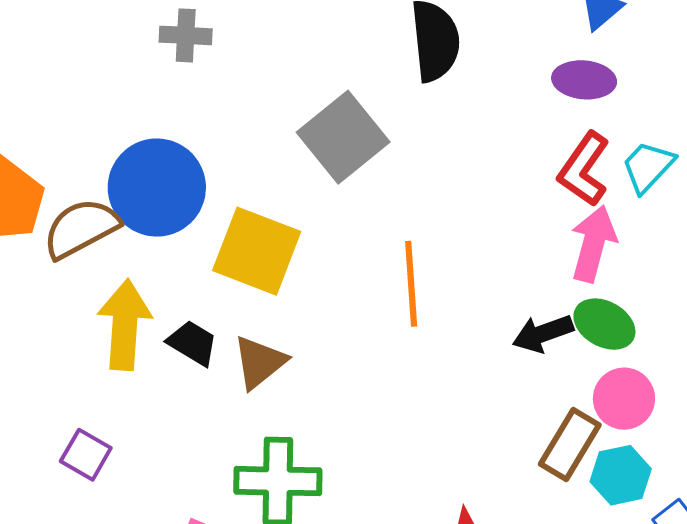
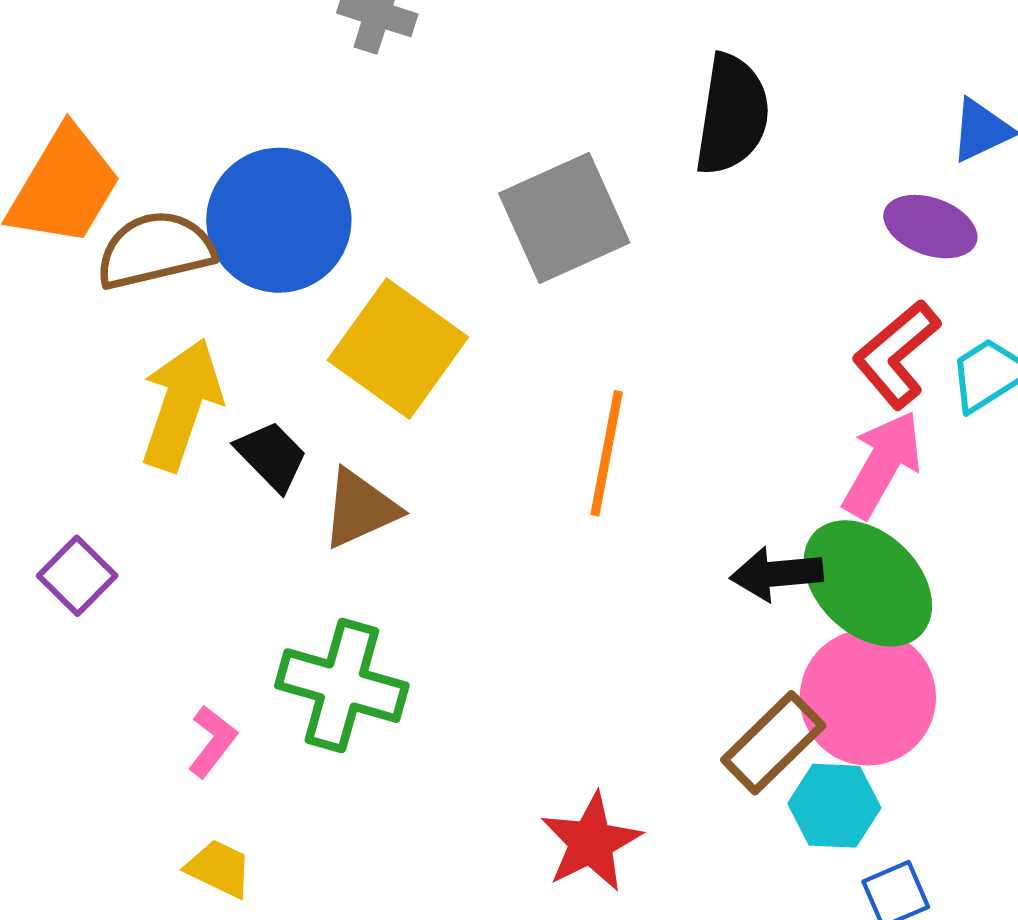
green ellipse: (604, 324) -> (868, 583), size x1.5
pink circle: (624, 399) -> (868, 697), size x1.5

